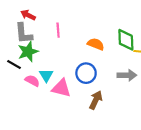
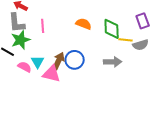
pink line: (58, 30) -> (43, 26), moved
orange semicircle: (96, 44) -> (84, 24), moved
brown arrow: (96, 100) -> (59, 61), moved

